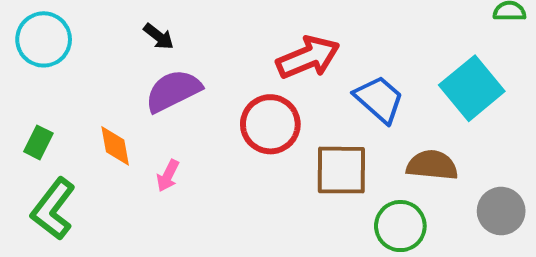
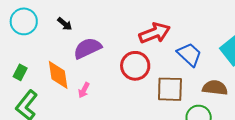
black arrow: (159, 36) -> (65, 24), moved
orange diamond: (115, 146) -> (58, 75), size x1.4

